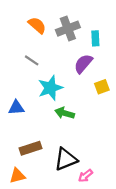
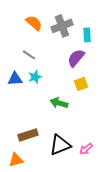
yellow square: (102, 87) -> (81, 84), moved
cyan star: (50, 88) -> (35, 77), moved, size x0.6
blue triangle: (16, 108) -> (15, 79), moved
pink arrow: (85, 176) -> (86, 149), moved

